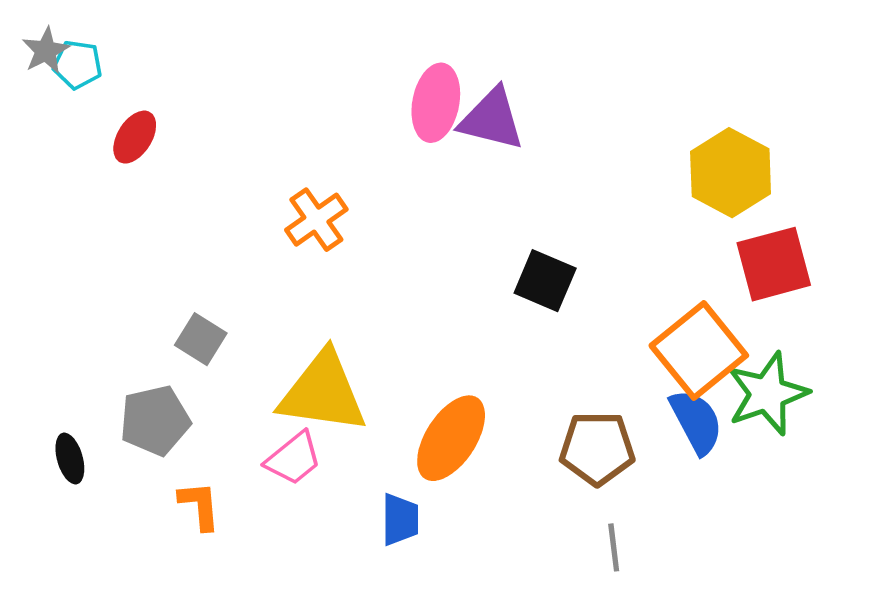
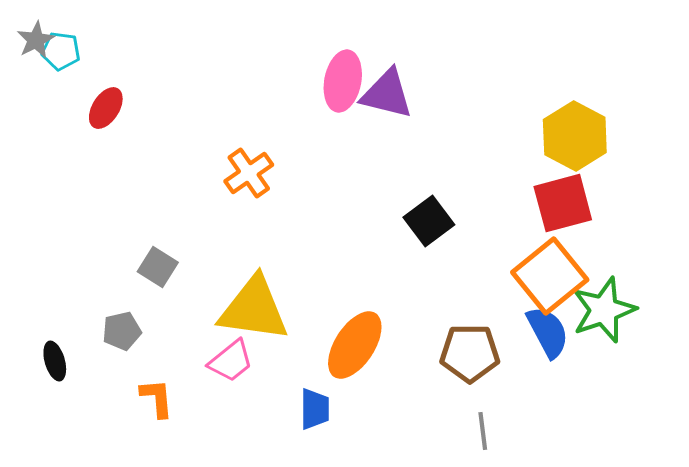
red square: (774, 264) -> (563, 203), moved
black square: (545, 281) -> (429, 221), turned 30
gray pentagon: (155, 420) -> (122, 331), size x0.7

